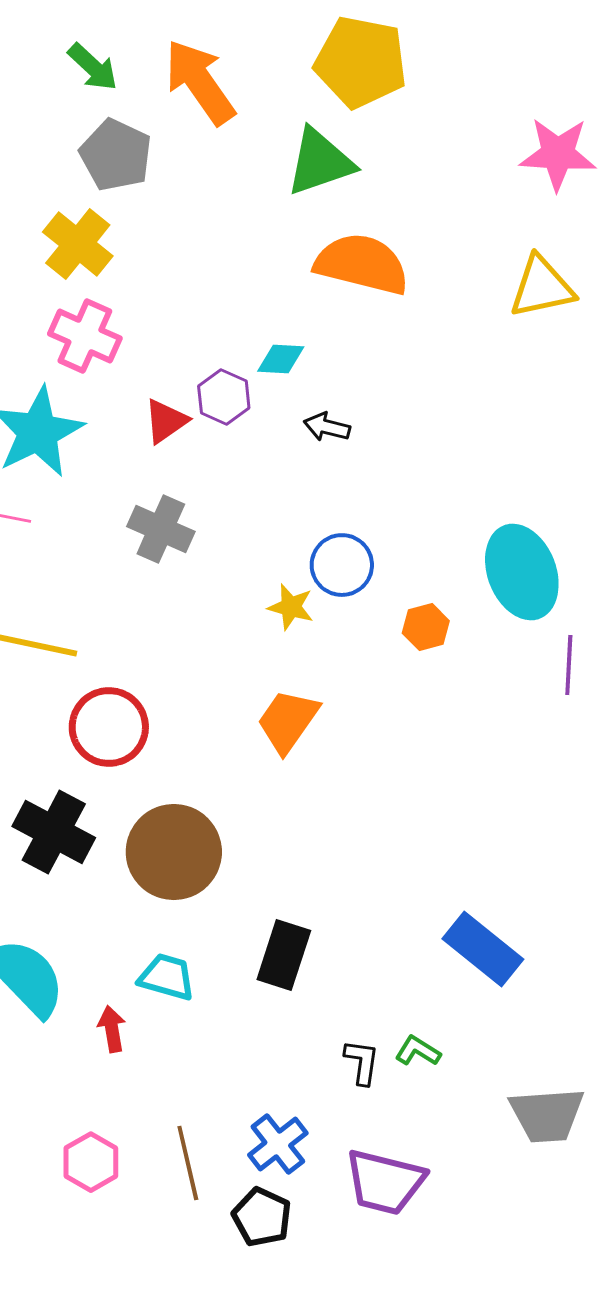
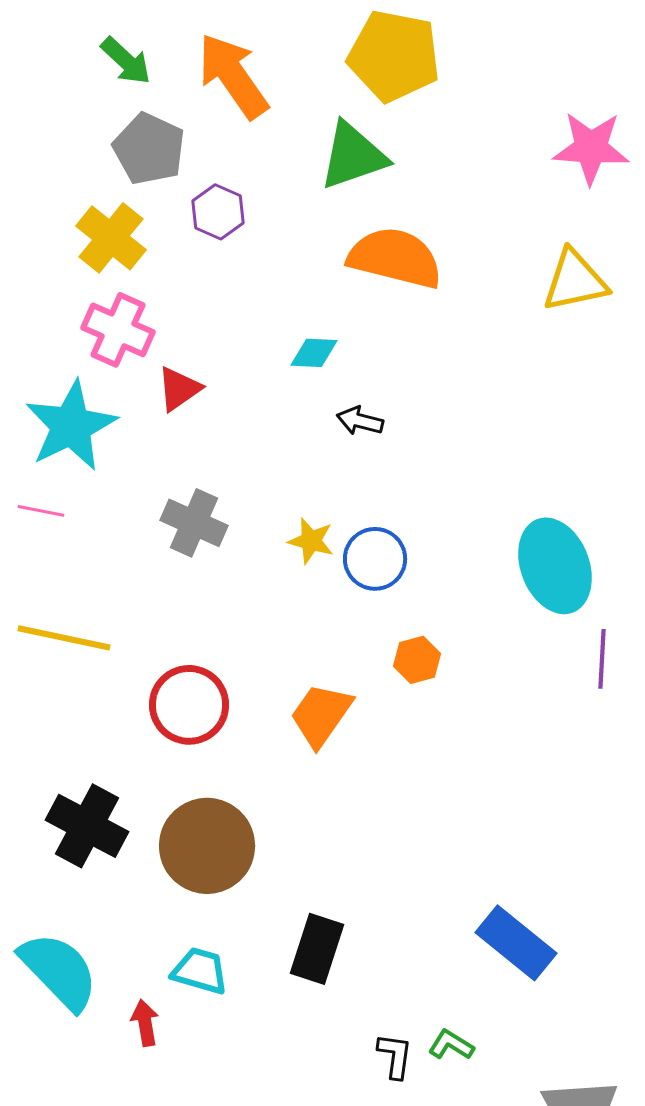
purple hexagon: (224, 397) -> (218, 212), moved
red triangle: (166, 421) -> (179, 389), moved
yellow star: (291, 607) -> (311, 541), moved
orange hexagon: (426, 627) -> (417, 660), moved
red circle: (109, 727) -> (189, 705), moved

